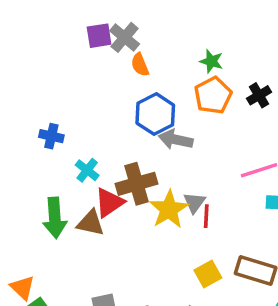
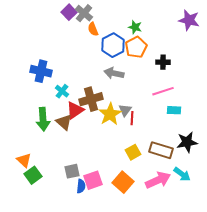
purple square: (99, 36) -> (69, 12), turned -35
black cross: (259, 95) -> (163, 62), moved, turned 32
blue hexagon: (155, 114) -> (113, 45), moved
blue cross: (51, 136) -> (41, 71), size x1.5
brown triangle: (91, 223) -> (64, 122), turned 30

